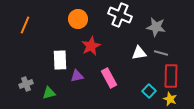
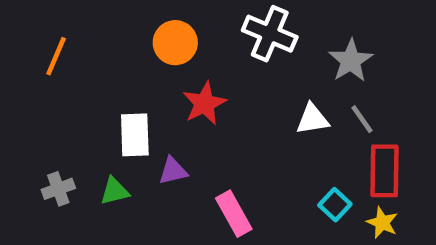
gray star: (156, 27) -> (351, 61), turned 30
gray line: (161, 53) -> (362, 119), turned 40
pink rectangle: (109, 78) -> (234, 214), moved
green triangle: (49, 93) -> (115, 191), moved

